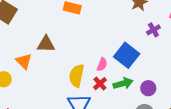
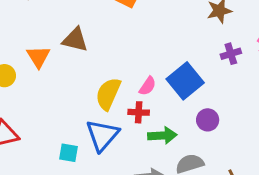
green arrow: (123, 83) -> (162, 135), moved
red cross: (100, 84) -> (139, 112), turned 32
purple circle: (148, 88) -> (208, 120), moved

